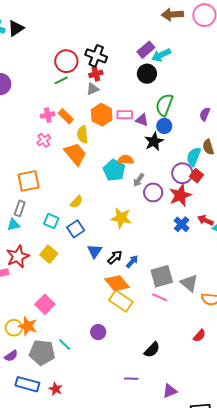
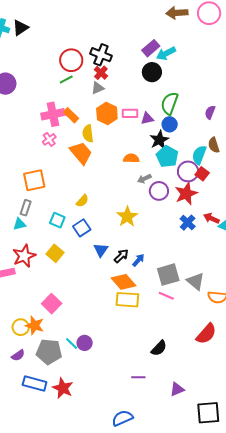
red cross: (96, 74) -> (101, 73), turned -32
pink cross: (48, 115) -> (53, 114), size x1.6
purple triangle: (142, 120) -> (147, 118), turned -32
cyan pentagon: (114, 170) -> (167, 156), moved
gray arrow: (139, 180) -> (144, 179), turned 32
yellow star: (121, 218) -> (127, 217), turned 30
yellow rectangle: (121, 301) -> (127, 300), turned -30
purple circle: (98, 332) -> (85, 343), moved
red semicircle: (199, 336) -> (206, 334), size x1.6
red star: (56, 389) -> (63, 388), size x1.5

